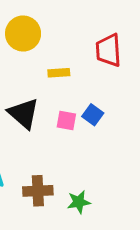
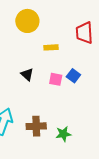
black triangle: (23, 114) -> (27, 74), size x0.6

